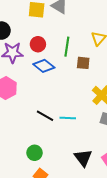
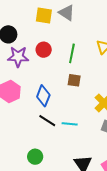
brown square: (83, 63) -> (74, 80), moved
blue diamond: (44, 66) -> (43, 96), moved, turned 70

